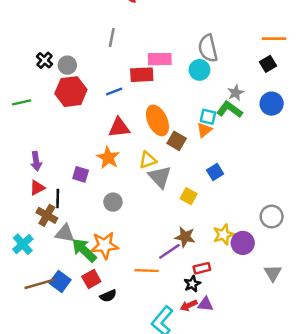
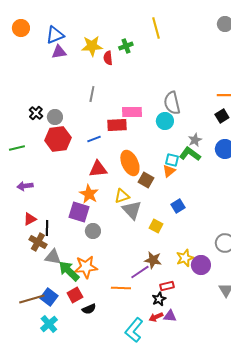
purple arrow: (36, 161) -> (25, 186), moved, turned 91
purple square: (81, 174) -> (79, 212), moved, size x1.5
cyan cross: (23, 244) -> (49, 324), moved

